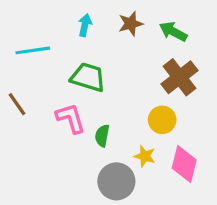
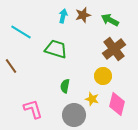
cyan arrow: (85, 25) -> (63, 16), moved
cyan line: (33, 50) -> (21, 32), turned 40
pink L-shape: (71, 118) -> (33, 109), moved

